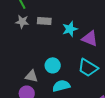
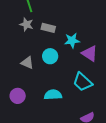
cyan circle: (53, 65) -> (50, 56), moved
gray triangle: (31, 76) -> (27, 63), moved

